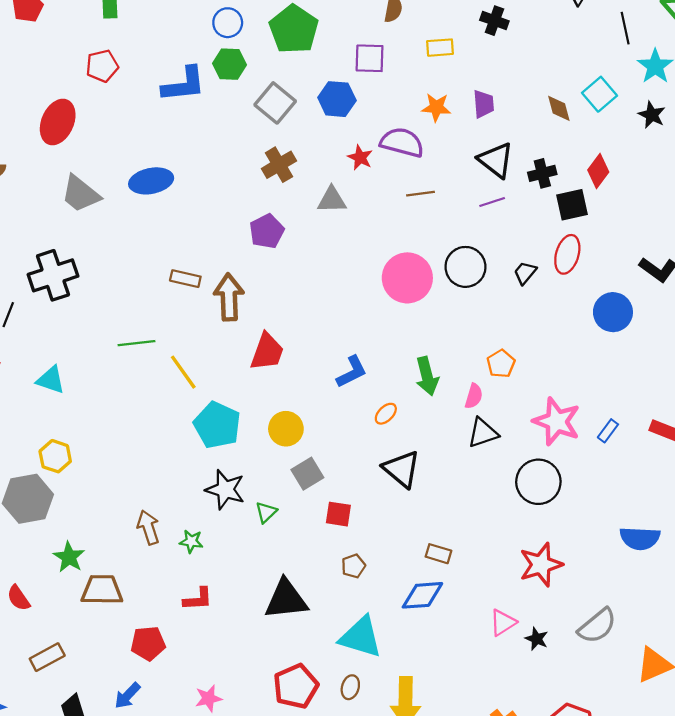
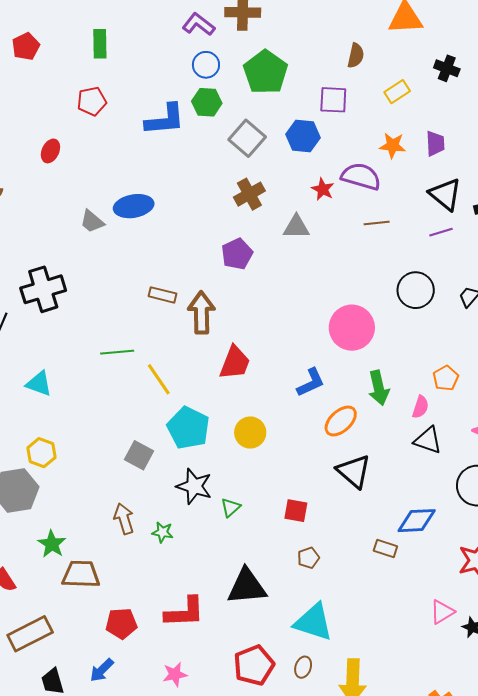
yellow rectangle: (440, 48) -> (397, 92), turned -30
red ellipse: (58, 122) -> (50, 151), size x0.6
gray trapezoid: (80, 194) -> (92, 221), moved, size x0.7
pink circle: (407, 278) -> (352, 328), moved
orange ellipse: (386, 414) -> (341, 421), size x1.6
black triangle: (483, 433) -> (428, 440), turned 36
gray square: (307, 474) -> (139, 455), moved, turned -32
blue diamond: (422, 595) -> (417, 521), moved
red L-shape: (198, 599) -> (185, 612), moved, size x1.5
brown rectangle: (47, 657) -> (30, 634), size x1.4

